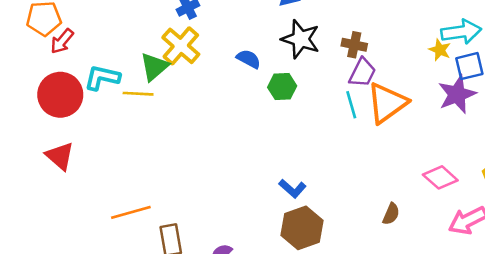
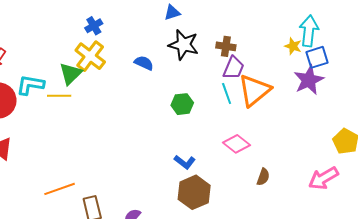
cyan arrow: (461, 32) -> (309, 31), turned -72
green hexagon: (282, 87) -> (182, 104), moved
pink diamond: (440, 177) -> (237, 144), moved

